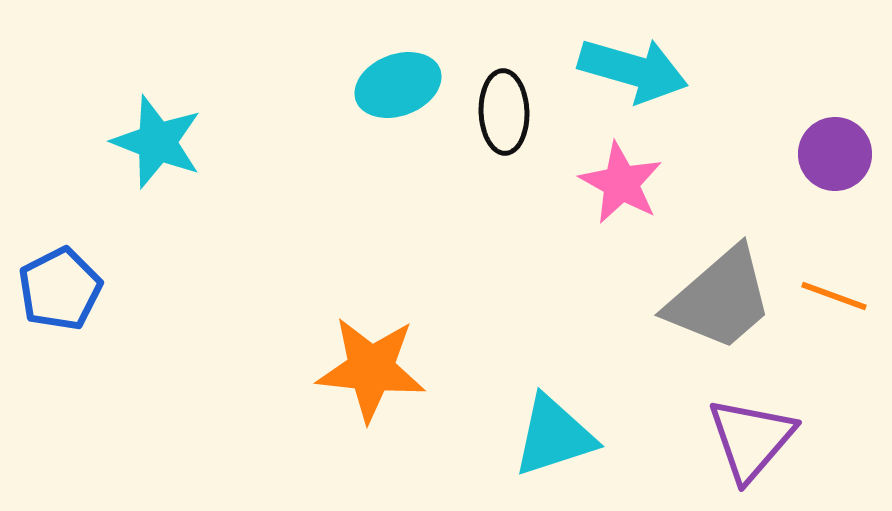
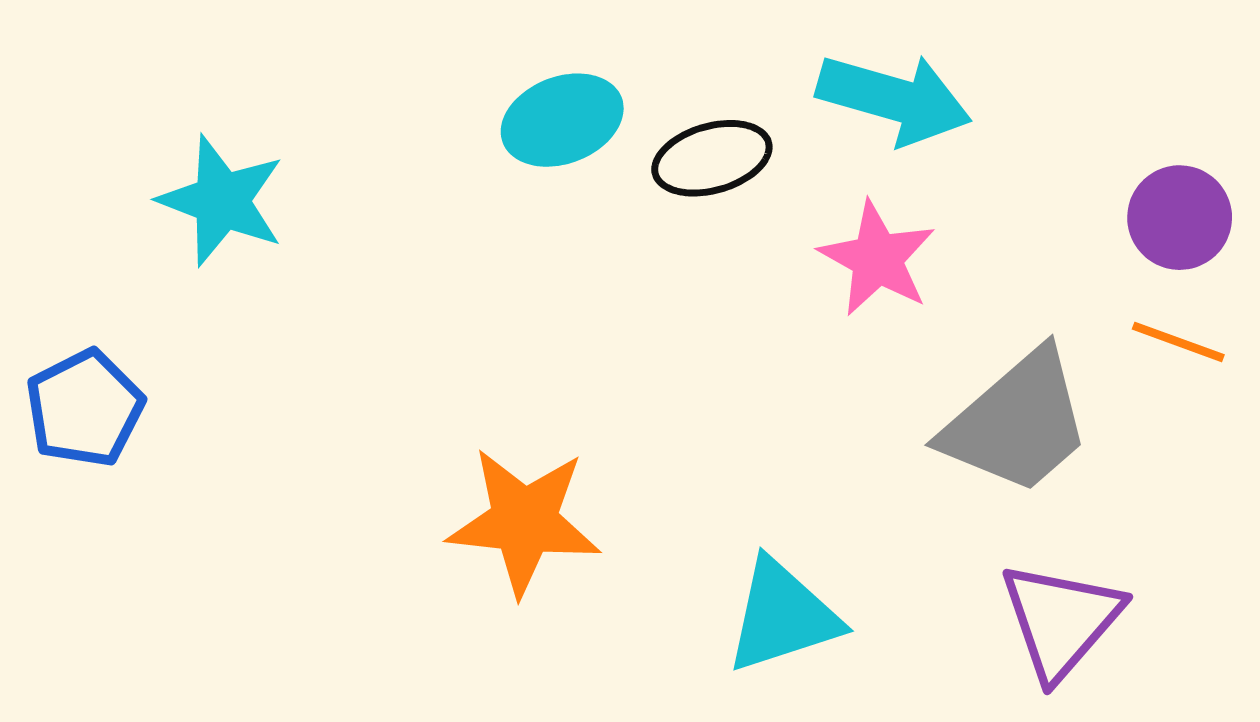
black ellipse: (504, 112) -> (712, 158), turned 76
orange line: (834, 296) -> (1178, 342), moved

